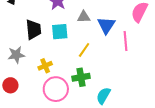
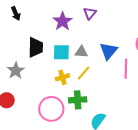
gray triangle: (84, 17) -> (81, 52), moved
gray star: (16, 55) -> (16, 71), turned -30
yellow cross: (45, 66) -> (62, 77), moved

